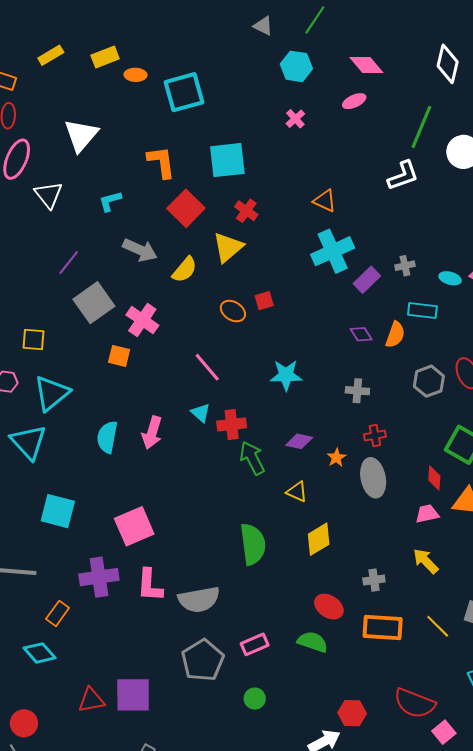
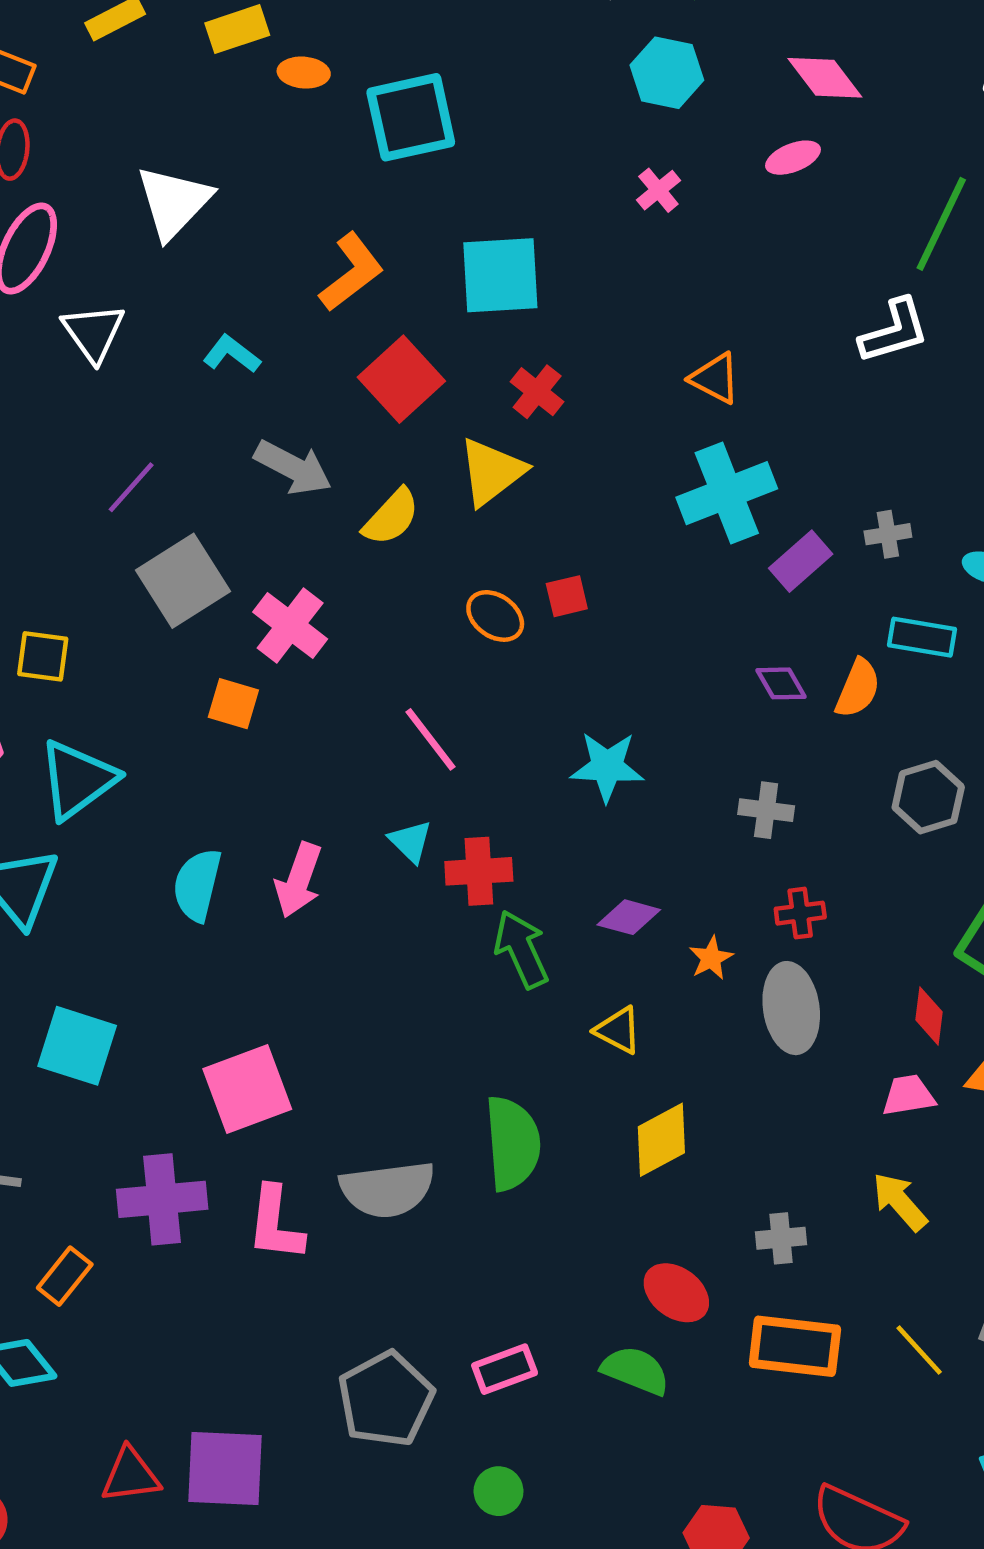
orange L-shape: (161, 162) -> (351, 272), turned 57
cyan L-shape: (110, 201) -> (232, 354), turned 50
gray semicircle: (199, 599) -> (387, 1189), moved

